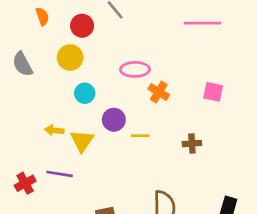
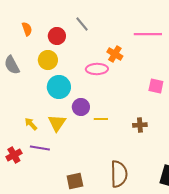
orange cross: (159, 92) -> (115, 54), moved
cyan circle: (85, 93) -> (59, 87), size x1.5
yellow arrow: (54, 130) -> (31, 124), moved, turned 40

